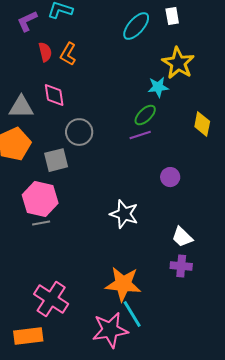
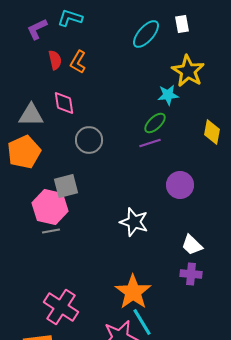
gray square: (56, 160) -> (66, 186), moved
purple circle: (170, 177) -> (180, 185), size x1.4
orange star: (123, 284) -> (133, 292), turned 30

